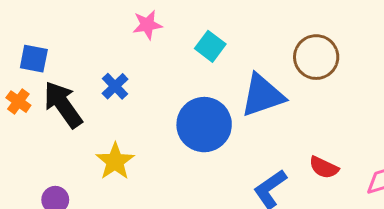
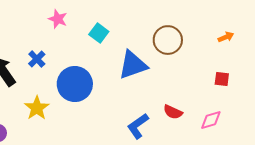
pink star: (147, 25) -> (58, 19), turned 30
blue circle: (204, 125) -> (75, 84), moved

